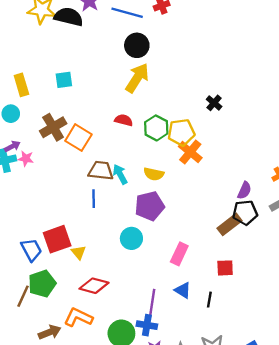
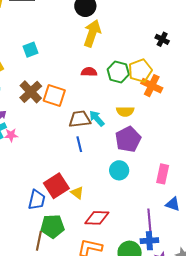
pink star: (26, 159) -> (11, 135), moved
blue trapezoid: (31, 250) -> (37, 200), turned 55
green pentagon: (42, 284) -> (52, 226), turned 30

